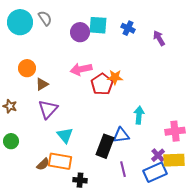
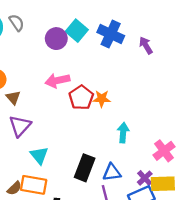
cyan square: (98, 25) -> (77, 31), turned 36
blue cross: (128, 28) -> (111, 34), size x1.6
orange star: (115, 77) -> (102, 99), moved
brown triangle: (42, 84) -> (13, 98), turned -40
pink cross: (175, 131) -> (164, 151), turned -30
blue triangle: (121, 135) -> (112, 172), moved

